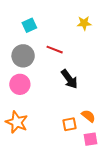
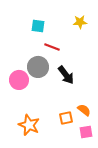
cyan square: (29, 25) -> (38, 26), moved, turned 32
gray circle: (23, 56) -> (38, 67), moved
orange star: (17, 122) -> (29, 125), moved

